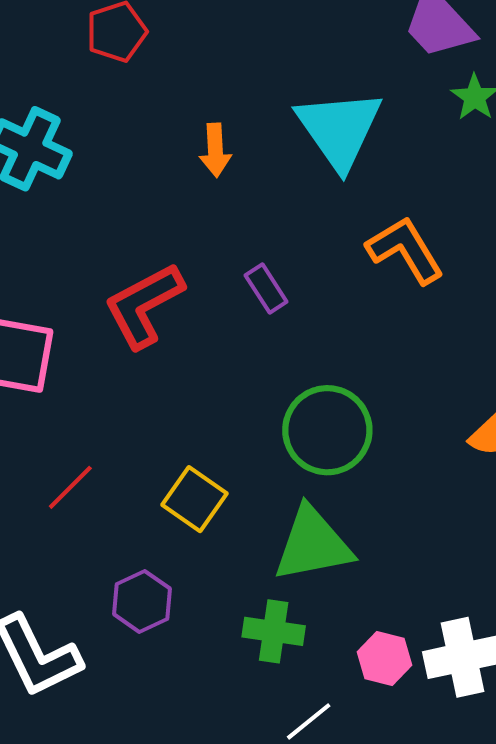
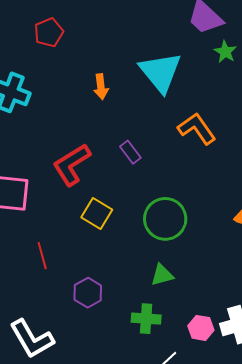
red line: (70, 487) -> (42, 256), turned -56
yellow square: (194, 499) -> (97, 214), moved
green triangle: (313, 544) -> (162, 275), size x0.6
purple hexagon: (142, 601) -> (88, 293), moved

